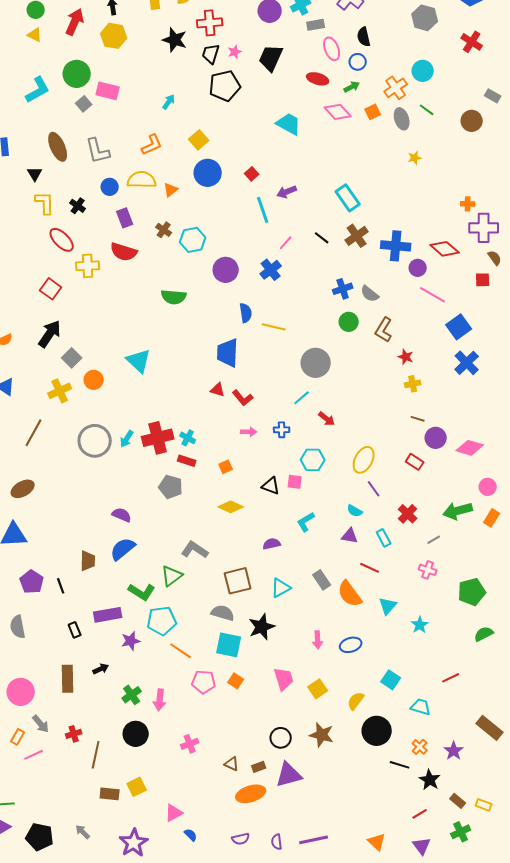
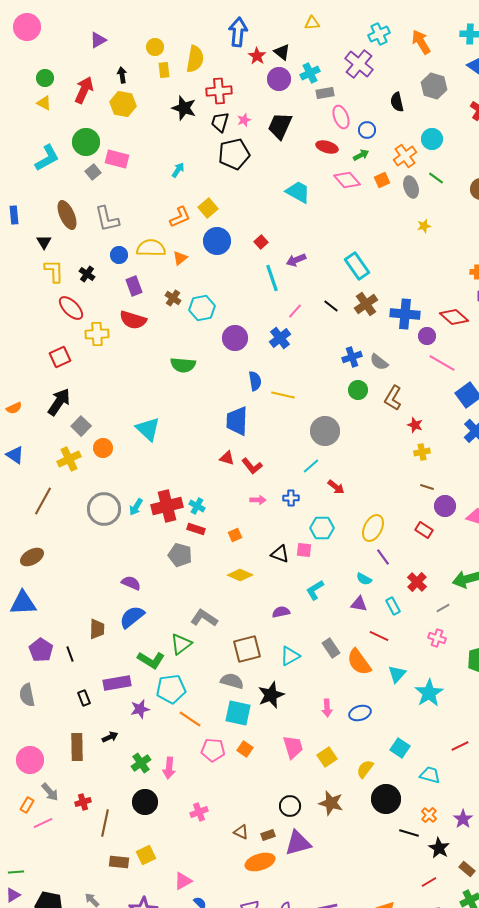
black semicircle: (364, 37) -> (397, 102), moved
orange L-shape: (152, 145) -> (180, 217), moved
red square: (51, 289) -> (60, 357), turned 30
cyan star: (420, 625) -> (429, 693), size x1.6

